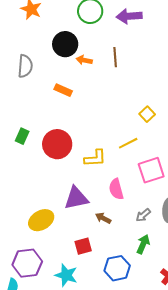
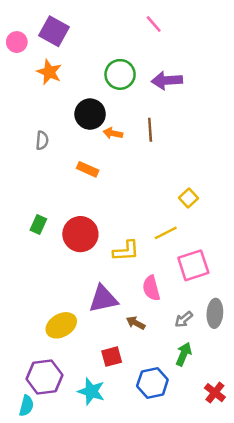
gray semicircle: (25, 66) -> (42, 140), size x0.7

